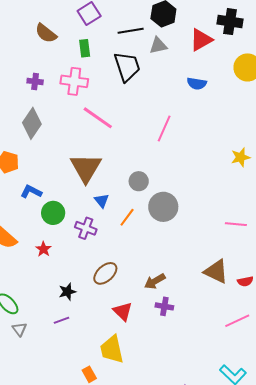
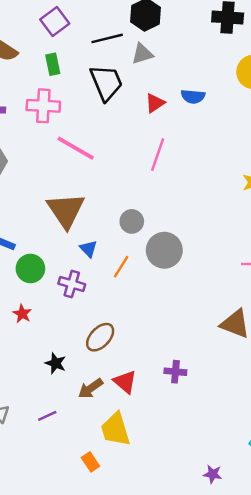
red triangle: (201, 40) -> (155, 103), moved, size x0.7
brown arrow: (155, 281) -> (91, 388), moved
black star: (67, 292) -> (56, 363), turned -30
purple line: (61, 320) -> (47, 416), moved

